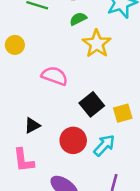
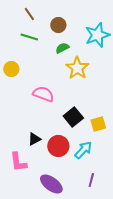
black triangle: (32, 125) -> (34, 139), moved

